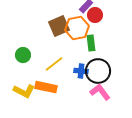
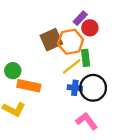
yellow line: (54, 64) -> (72, 66), moved
orange rectangle: (46, 87) -> (29, 86), moved
pink L-shape: (100, 92) -> (87, 121), moved

